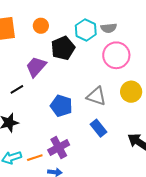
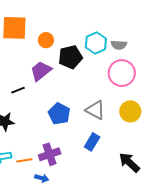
orange circle: (41, 26) -> (46, 40), moved
blue rectangle: (99, 128) -> (92, 142), turned 60

